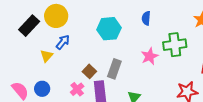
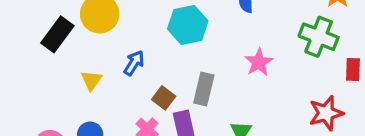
blue arrow: (63, 42) -> (134, 63), moved
green cross: (175, 45) -> (319, 37), moved, turned 35

